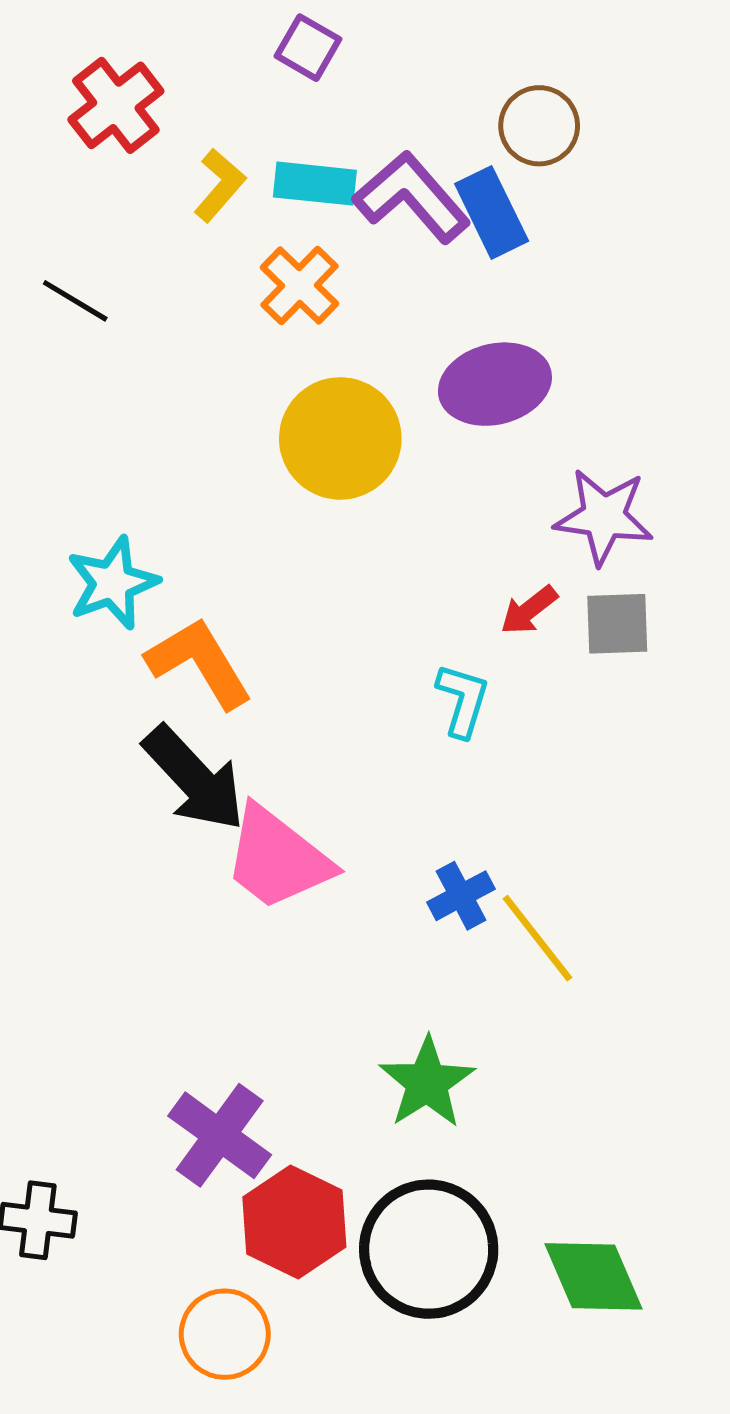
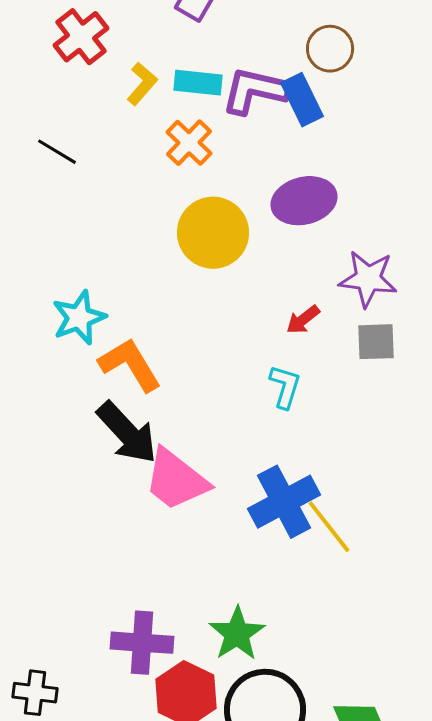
purple L-shape: (412, 197) -> (255, 91), turned -36
red arrow: (529, 610) -> (303, 320), moved
blue cross: (461, 896) -> (284, 502), size x1.8
green star: (427, 1083) -> (237, 634), moved
purple cross: (220, 1135) -> (142, 643), turned -32

